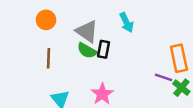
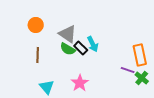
cyan arrow: (127, 22) -> (93, 44), moved
black rectangle: (104, 49) -> (81, 48), turned -56

